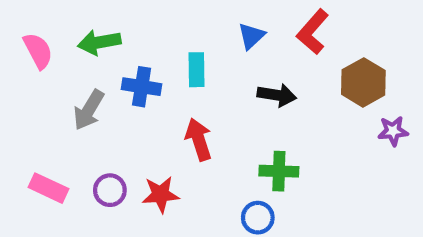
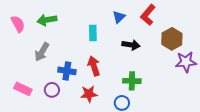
blue cross: (142, 87) -> (67, 71), moved
purple star: (393, 131) -> (186, 62), size x1.5
red star: (161, 194) -> (89, 94), moved

